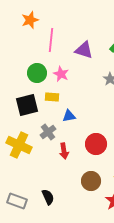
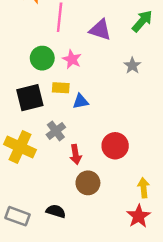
blue triangle: (69, 116) -> (81, 101), moved
brown circle: (91, 181) -> (88, 183), moved
black semicircle: (48, 197) -> (56, 211), turned -49

